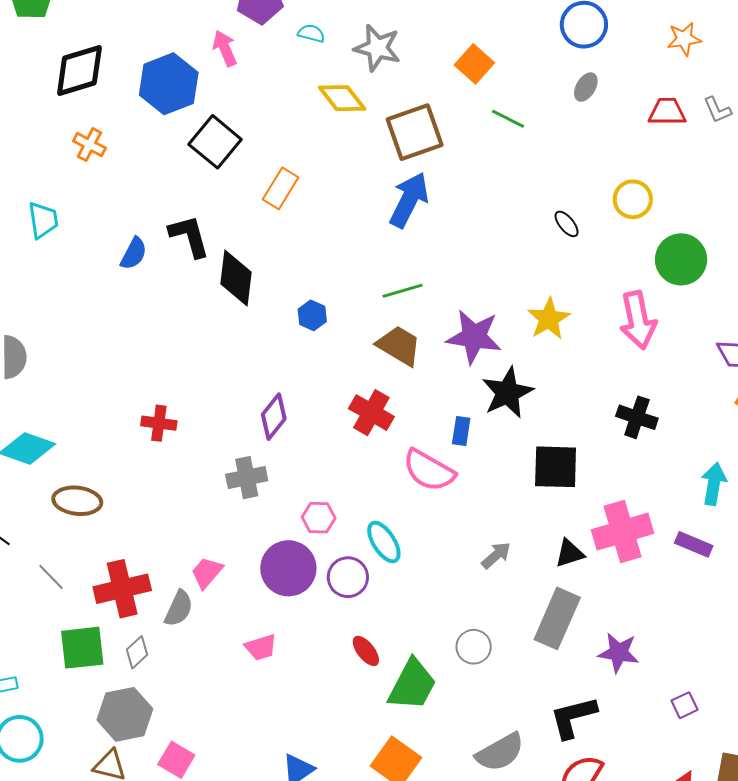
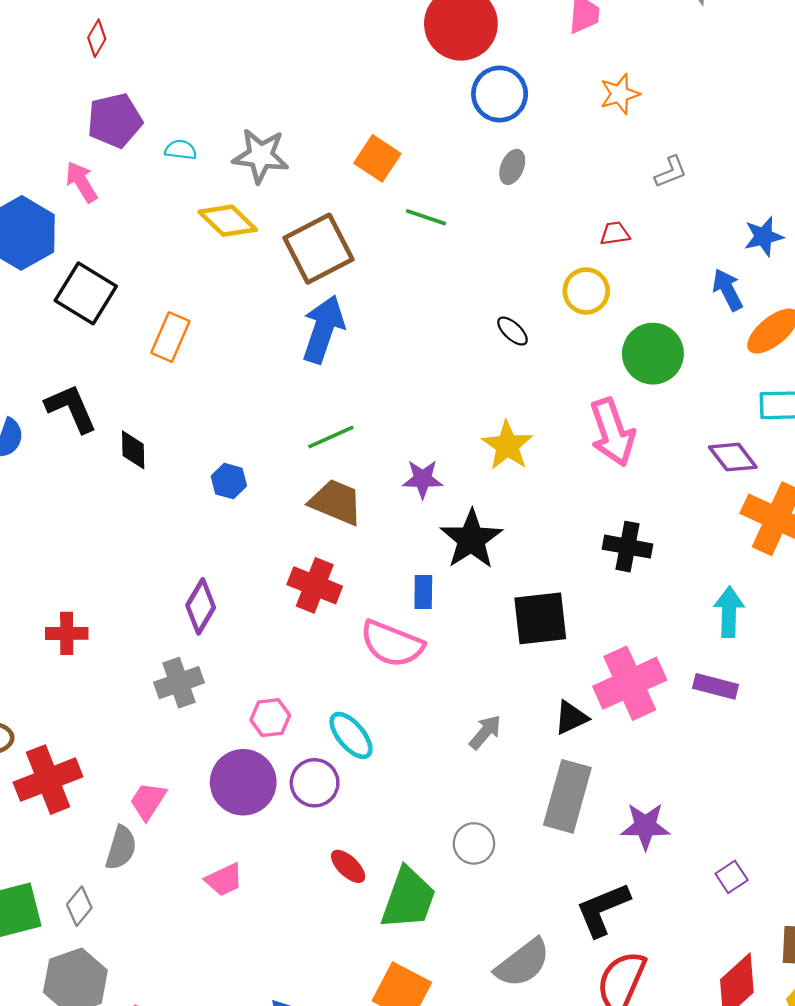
gray L-shape: (717, 110) -> (671, 172), turned -80
red trapezoid: (667, 112) -> (615, 233), moved, size x0.7
black diamond: (236, 278) -> (133, 450), size x0.6
purple star: (474, 337) -> (423, 479), size x0.6
red cross: (122, 589) -> (48, 780), moved

